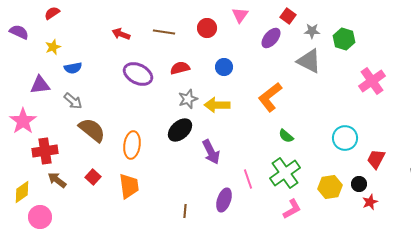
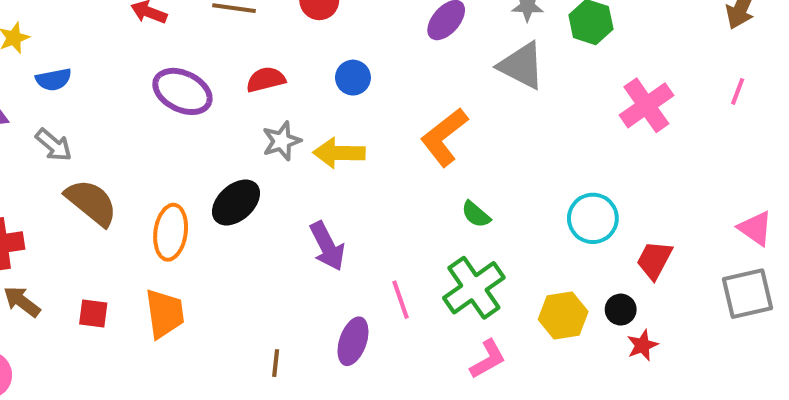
black ellipse: (180, 130) -> (236, 202), moved
red square: (93, 177) -> (93, 314), moved, turned -35

